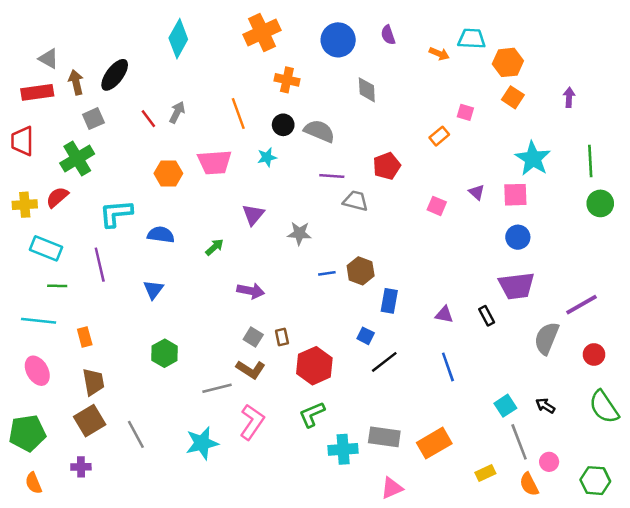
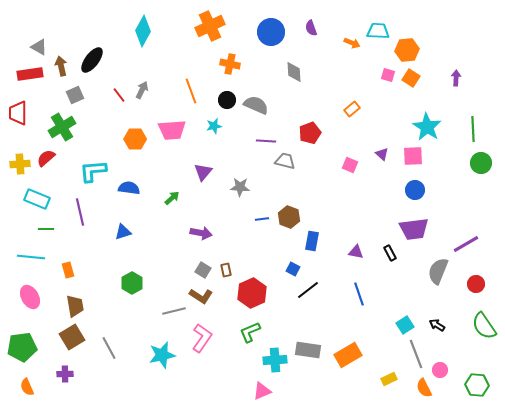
pink square: (465, 112) -> (388, 75), moved
blue triangle: (153, 290) -> (123, 232), turned 36
pink triangle: (392, 488) -> (262, 391), moved

